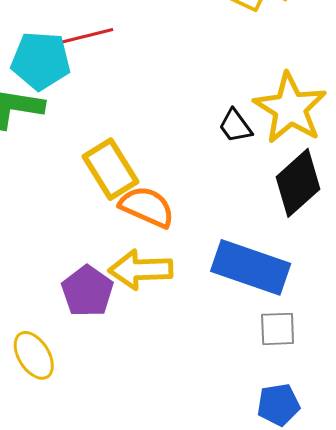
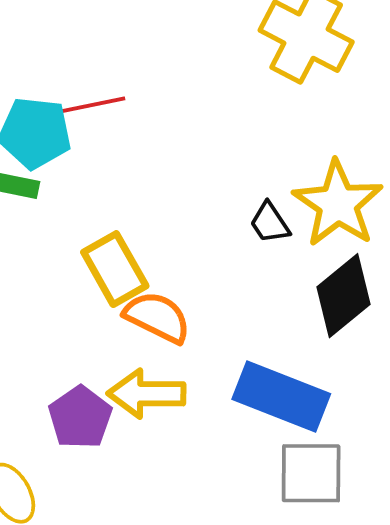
gray square: (278, 329) -> (311, 473), size x1.5

